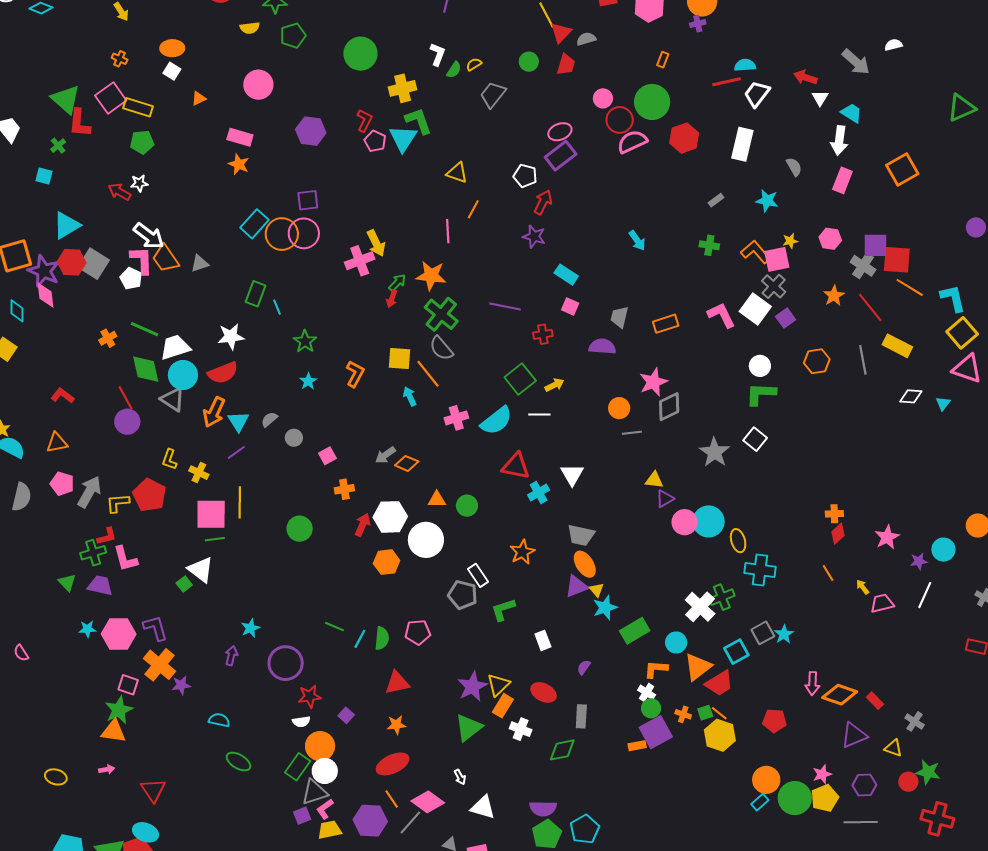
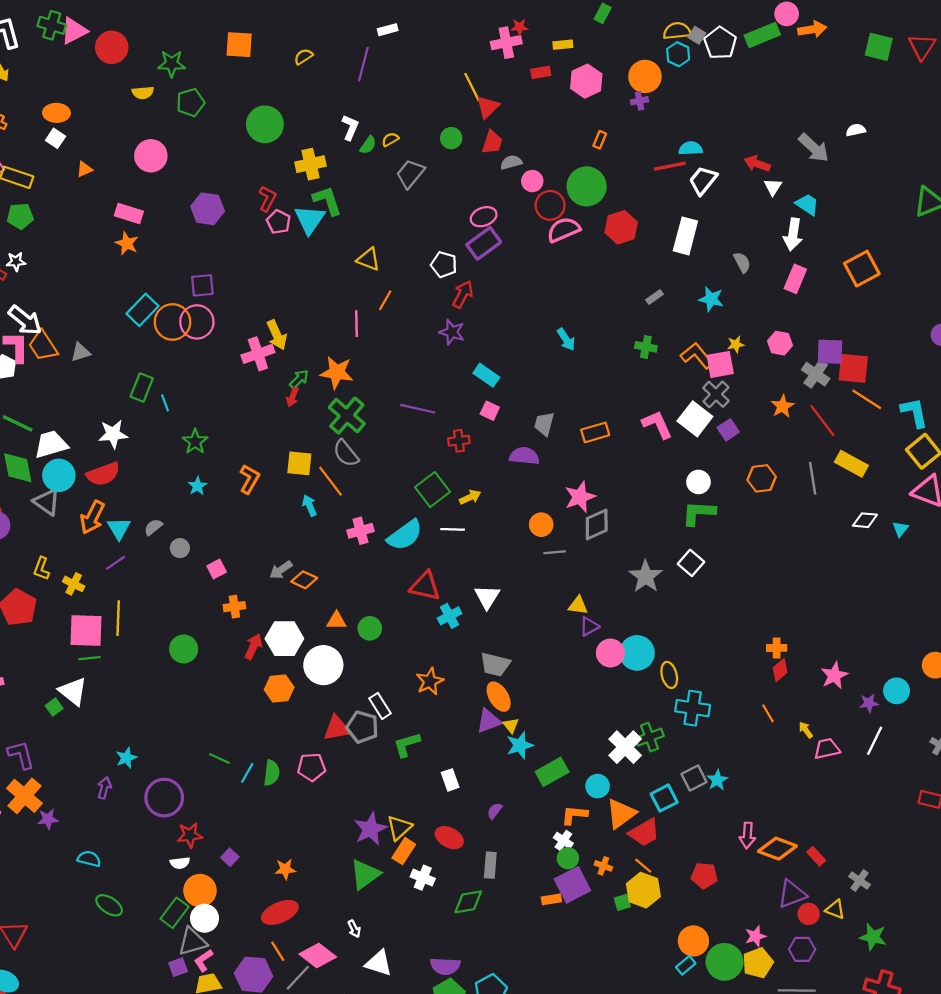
gray semicircle: (586, 39) -> (511, 162), moved
red triangle: (397, 683) -> (337, 728), moved
green square: (705, 713) -> (622, 902), moved
red circle: (908, 782) -> (809, 914), moved

